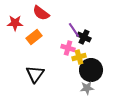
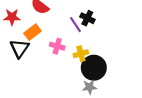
black cross: (84, 37) -> (87, 18), moved
pink cross: (68, 48) -> (57, 46), moved
black triangle: (35, 74) -> (19, 48), moved

